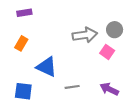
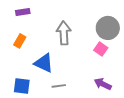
gray circle: (115, 30) -> (108, 28), size x1.5
gray arrow: (85, 35) -> (64, 33), moved, turned -85
gray line: (72, 87) -> (59, 86), moved

